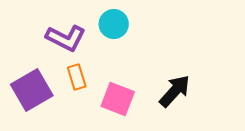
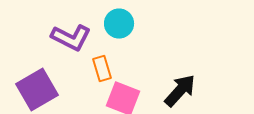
orange rectangle: (77, 77) -> (102, 68), moved

